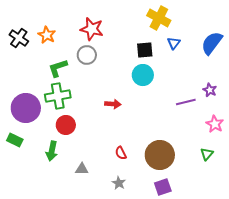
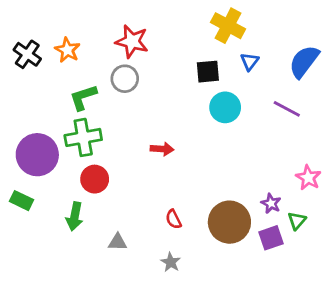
cyan circle: (143, 75) -> (225, 107), moved
purple star: (210, 90) -> (271, 203), moved
purple line: (186, 102) -> (287, 109), moved, turned 42
purple square: (163, 187) -> (271, 238), moved

